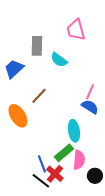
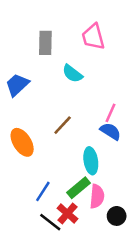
gray rectangle: (37, 46) -> (45, 43), moved
brown line: (39, 96) -> (63, 125), moved
blue line: (42, 164) -> (43, 191), moved, turned 54

